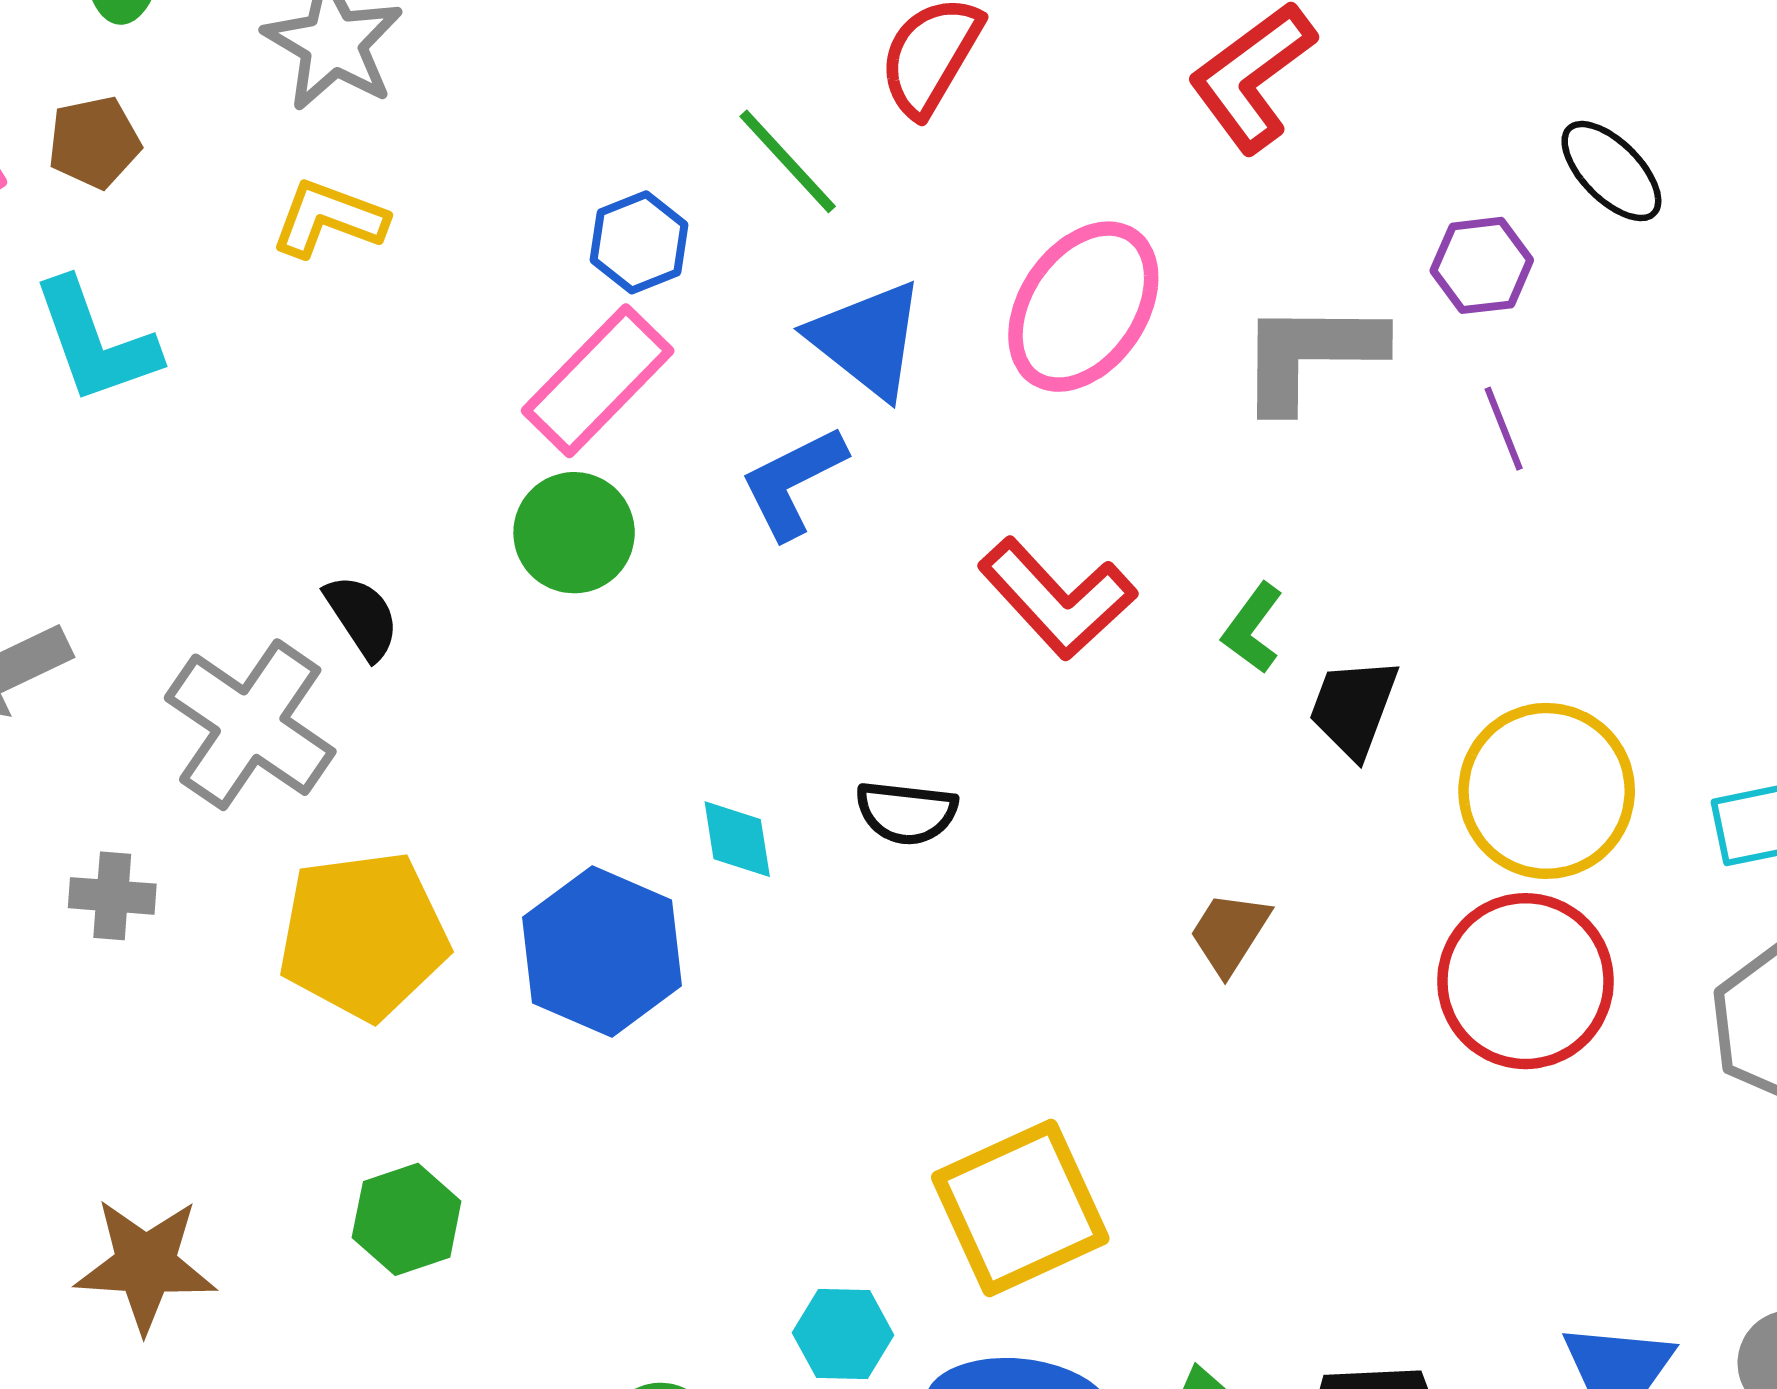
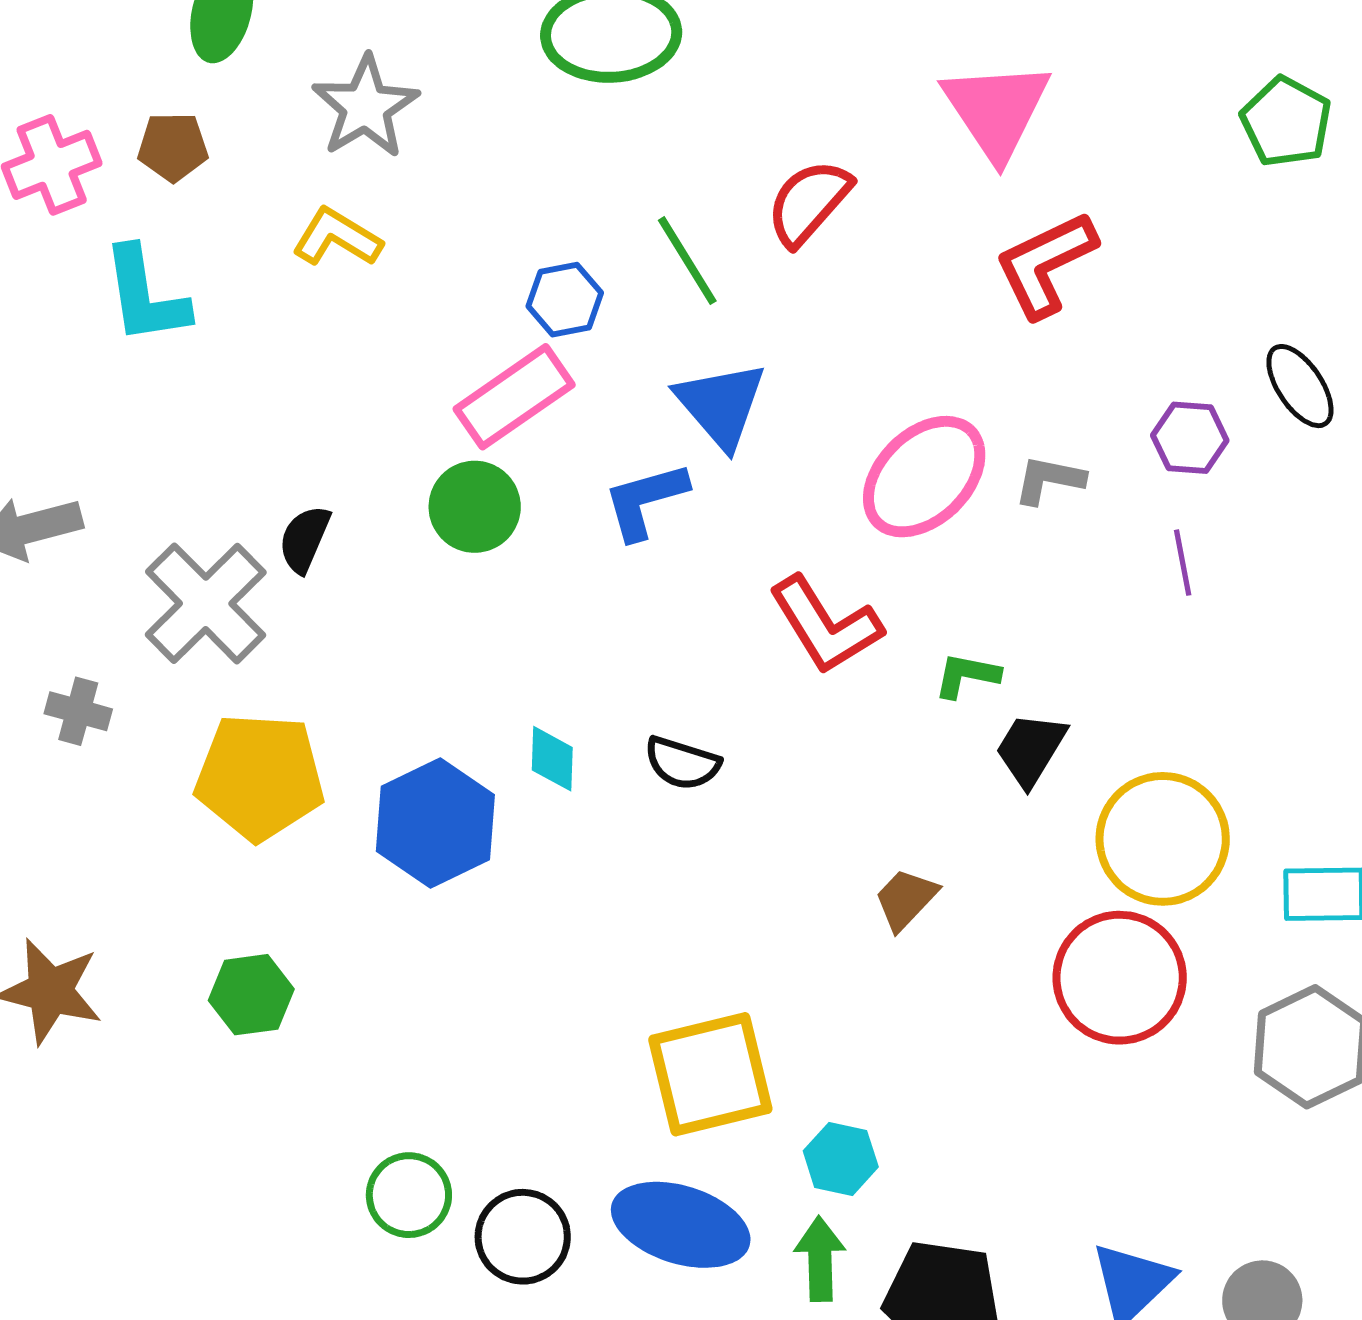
pink ellipse: (1083, 307) -> (924, 477), moved
gray L-shape: (1310, 355) -> (1049, 480), size x0.6
black semicircle: (362, 617) -> (305, 539), turned -134
green L-shape: (1253, 628) -> (967, 675), turned 54
cyan hexagon: (843, 1334) -> (841, 1159), moved

